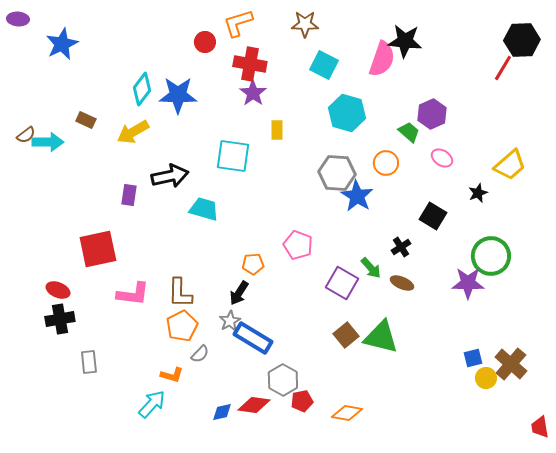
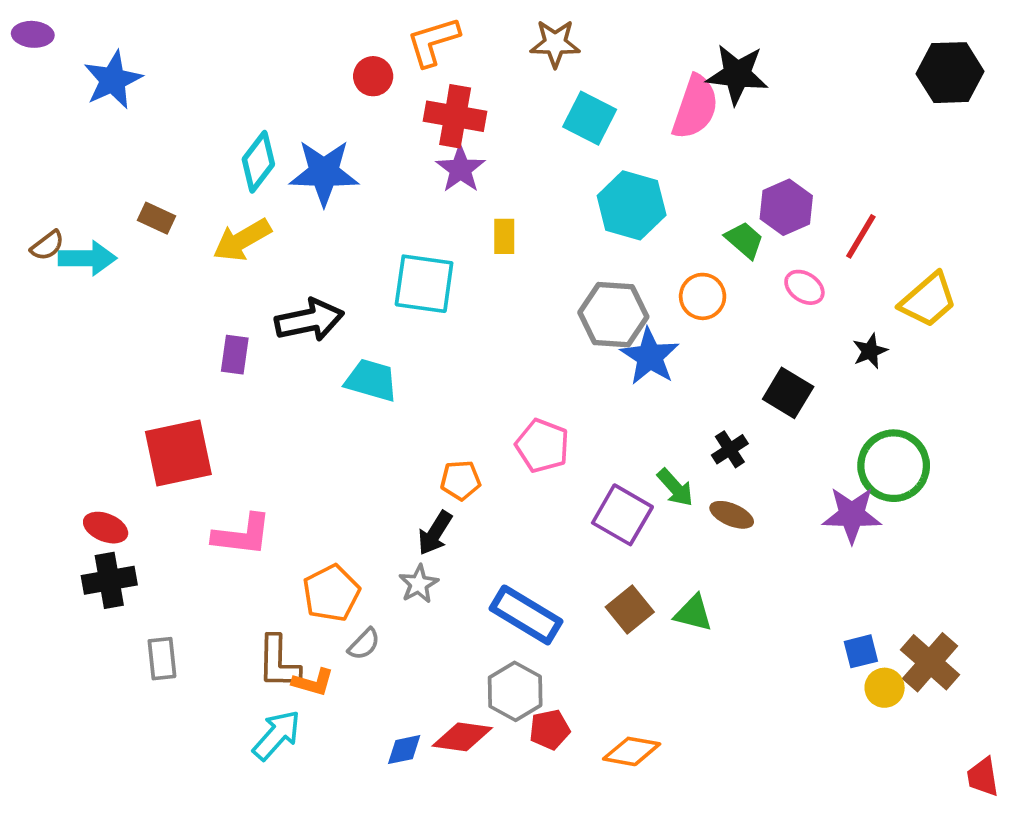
red line: (503, 68) -> (861, 236), moved
brown L-shape: (180, 293) -> (278, 662), moved
green triangle: (381, 337) -> (693, 613), size x0.6
blue rectangle: (253, 338) -> (526, 615), moved

